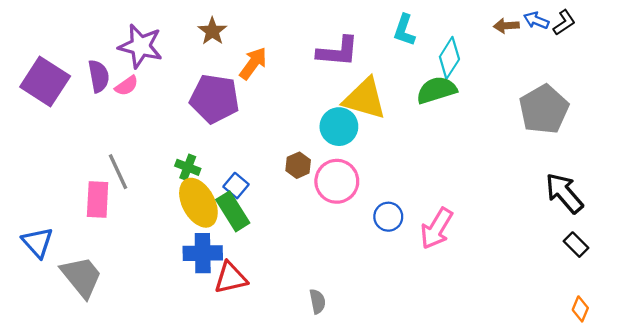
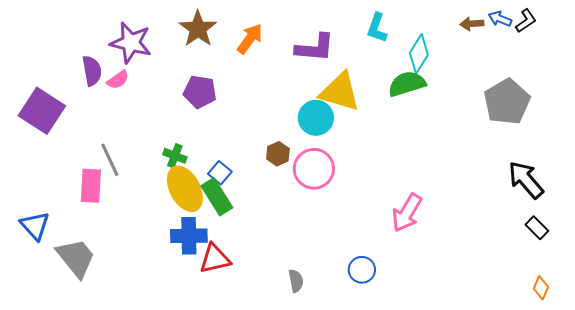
brown star: (212, 31) -> (198, 29), size x1.4
orange arrow: (253, 63) -> (250, 39), moved
purple square: (45, 82) -> (42, 111), moved
purple pentagon: (215, 99) -> (200, 92), size x0.7
blue circle: (388, 217) -> (362, 270), moved

